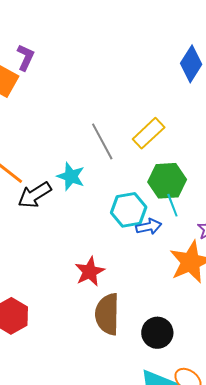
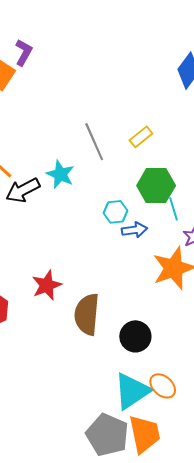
yellow rectangle: (149, 133) -> (141, 137), size x0.7
cyan line: (172, 205) -> (174, 209), moved
cyan hexagon: (129, 210) -> (116, 212), size x0.7
red star: (90, 272) -> (47, 285), moved

